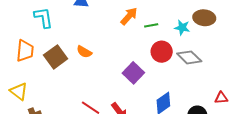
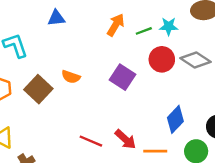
cyan star: (182, 28) -> (169, 26), moved
purple square: (133, 73) -> (123, 77), moved

